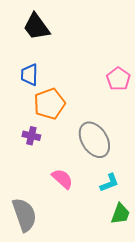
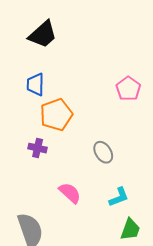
black trapezoid: (36, 27) -> (43, 34), turned -96
gray ellipse: (94, 140) -> (103, 152), size x0.6

